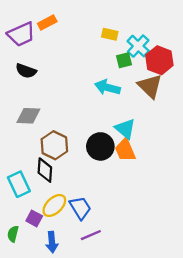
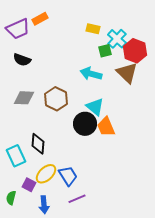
cyan triangle: (125, 129) -> (95, 107), moved
brown hexagon: (54, 145) -> (56, 99), moved

